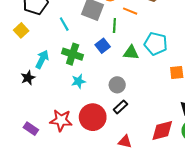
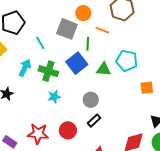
blue square: (103, 46) -> (77, 63), size x1.5
cyan arrow: (42, 59) -> (25, 68), moved
red circle: (93, 117) -> (68, 130), size x0.7

